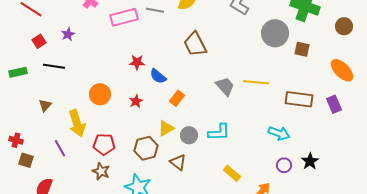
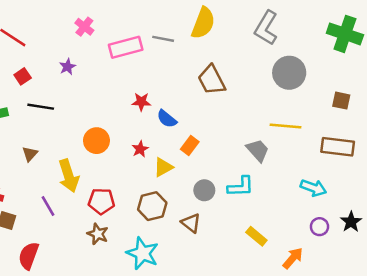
gray circle: (275, 33) -> (289, 73), moved
purple star: (68, 34) -> (67, 67), moved
brown square: (302, 49) -> (341, 101), moved
gray trapezoid: (225, 86) -> (258, 150), moved
yellow triangle: (166, 128) -> (163, 167), moved

